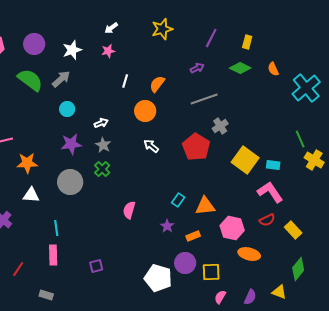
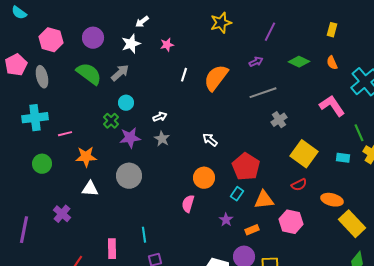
white arrow: (111, 28) -> (142, 22), moved
yellow rectangle: (247, 42) -> (332, 30), moved
orange semicircle: (157, 84) -> (216, 78), size x1.6
orange circle: (145, 111) -> (204, 178), moved
red pentagon: (196, 147) -> (246, 167), moved
cyan rectangle: (273, 165) -> (343, 158), moved
green cross: (102, 169) -> (111, 121), moved
pink L-shape: (270, 192) -> (332, 106), moved
red semicircle: (267, 220) -> (299, 185), moved
cyan line: (56, 228) -> (144, 235), moved
yellow rectangle: (293, 230) -> (352, 224), size x1.5
orange ellipse: (249, 254) -> (332, 200), moved

